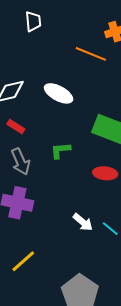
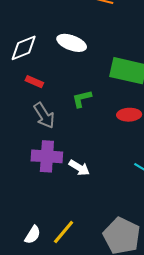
white arrow: (83, 222) -> (79, 168), moved
yellow line: (23, 261) -> (64, 232), moved

